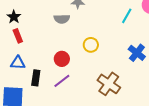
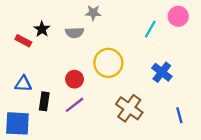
black star: (14, 17) -> (42, 29), moved
red rectangle: (18, 36) -> (23, 41), moved, turned -40
yellow circle: (91, 45) -> (108, 63), size x1.6

